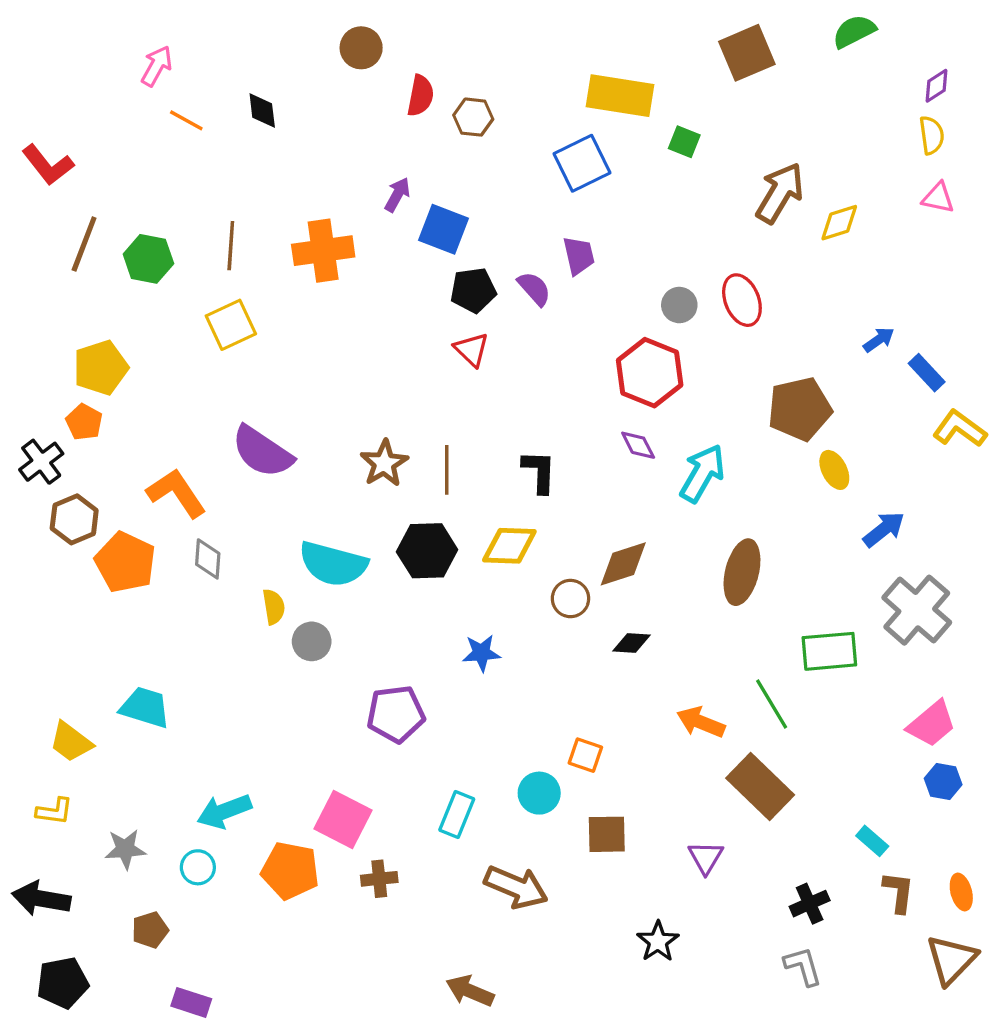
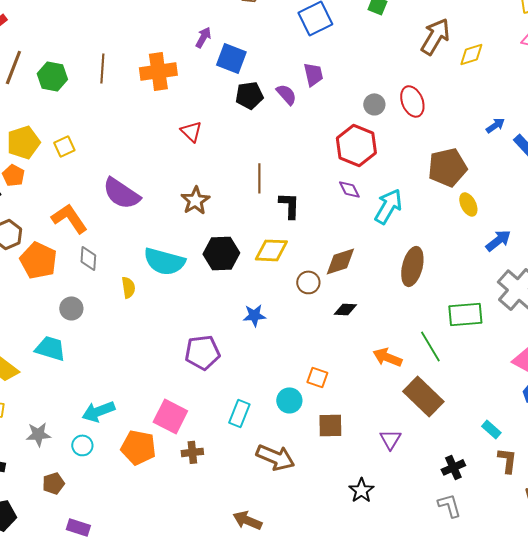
yellow square: (231, 325) -> (64, 146), moved, size x0.7
red triangle: (472, 350) -> (191, 131), moved
brown line: (447, 470) -> (259, 178), moved
gray circle: (312, 641) -> (71, 308), moved

